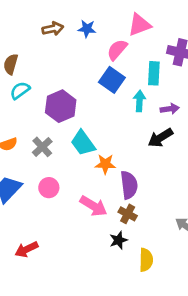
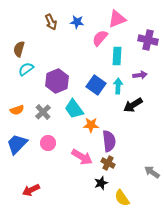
brown arrow: (53, 29) -> (51, 22), turned 77
cyan rectangle: (154, 73) -> (117, 56), moved
blue square: (112, 80) -> (96, 85), moved
cyan arrow: (139, 101) -> (118, 86), moved
purple arrow: (170, 109) -> (140, 75), moved
yellow semicircle: (146, 260) -> (122, 198), turned 144

